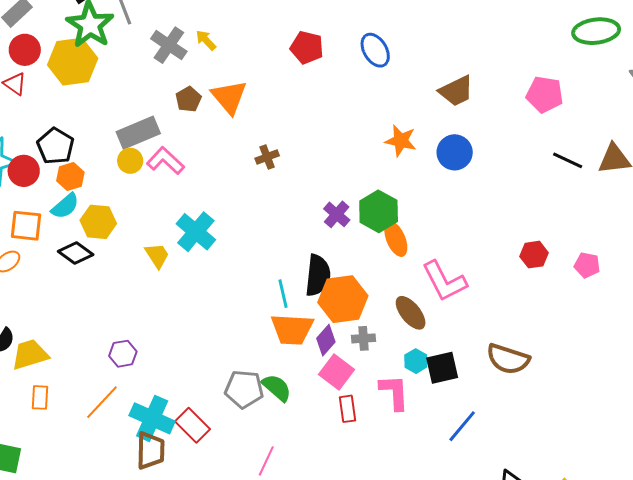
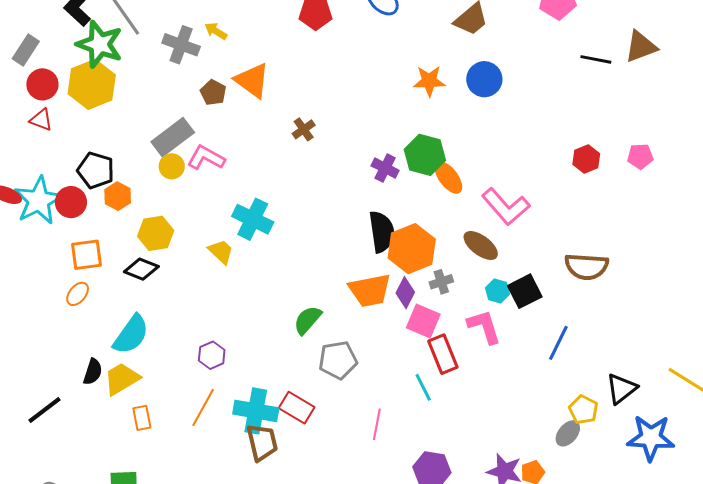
cyan semicircle: (65, 206) -> (131, 335), moved, size x1.4
cyan line: (283, 294) -> (423, 387), moved
green semicircle: (277, 388) -> (308, 320), moved, turned -76
red rectangle: (347, 409) -> (443, 354), size x1.4

